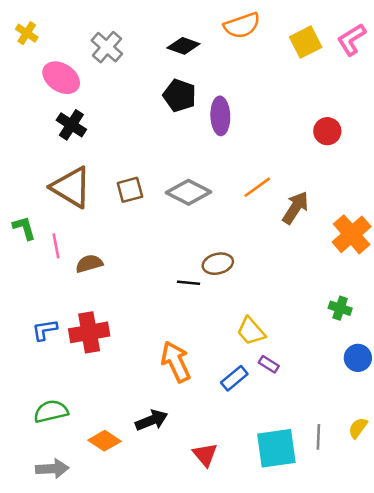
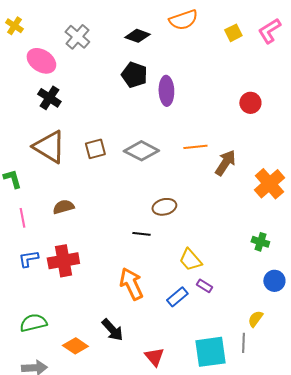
yellow square: (306, 42) -> (233, 33), size x0.7
orange line: (257, 187) -> (195, 147), turned 30
pink line: (56, 246) -> (22, 218), moved
black line: (188, 283) -> (141, 234), moved
black arrow: (152, 420) -> (112, 330), turned 70
yellow semicircle: (358, 428) -> (255, 319), moved

